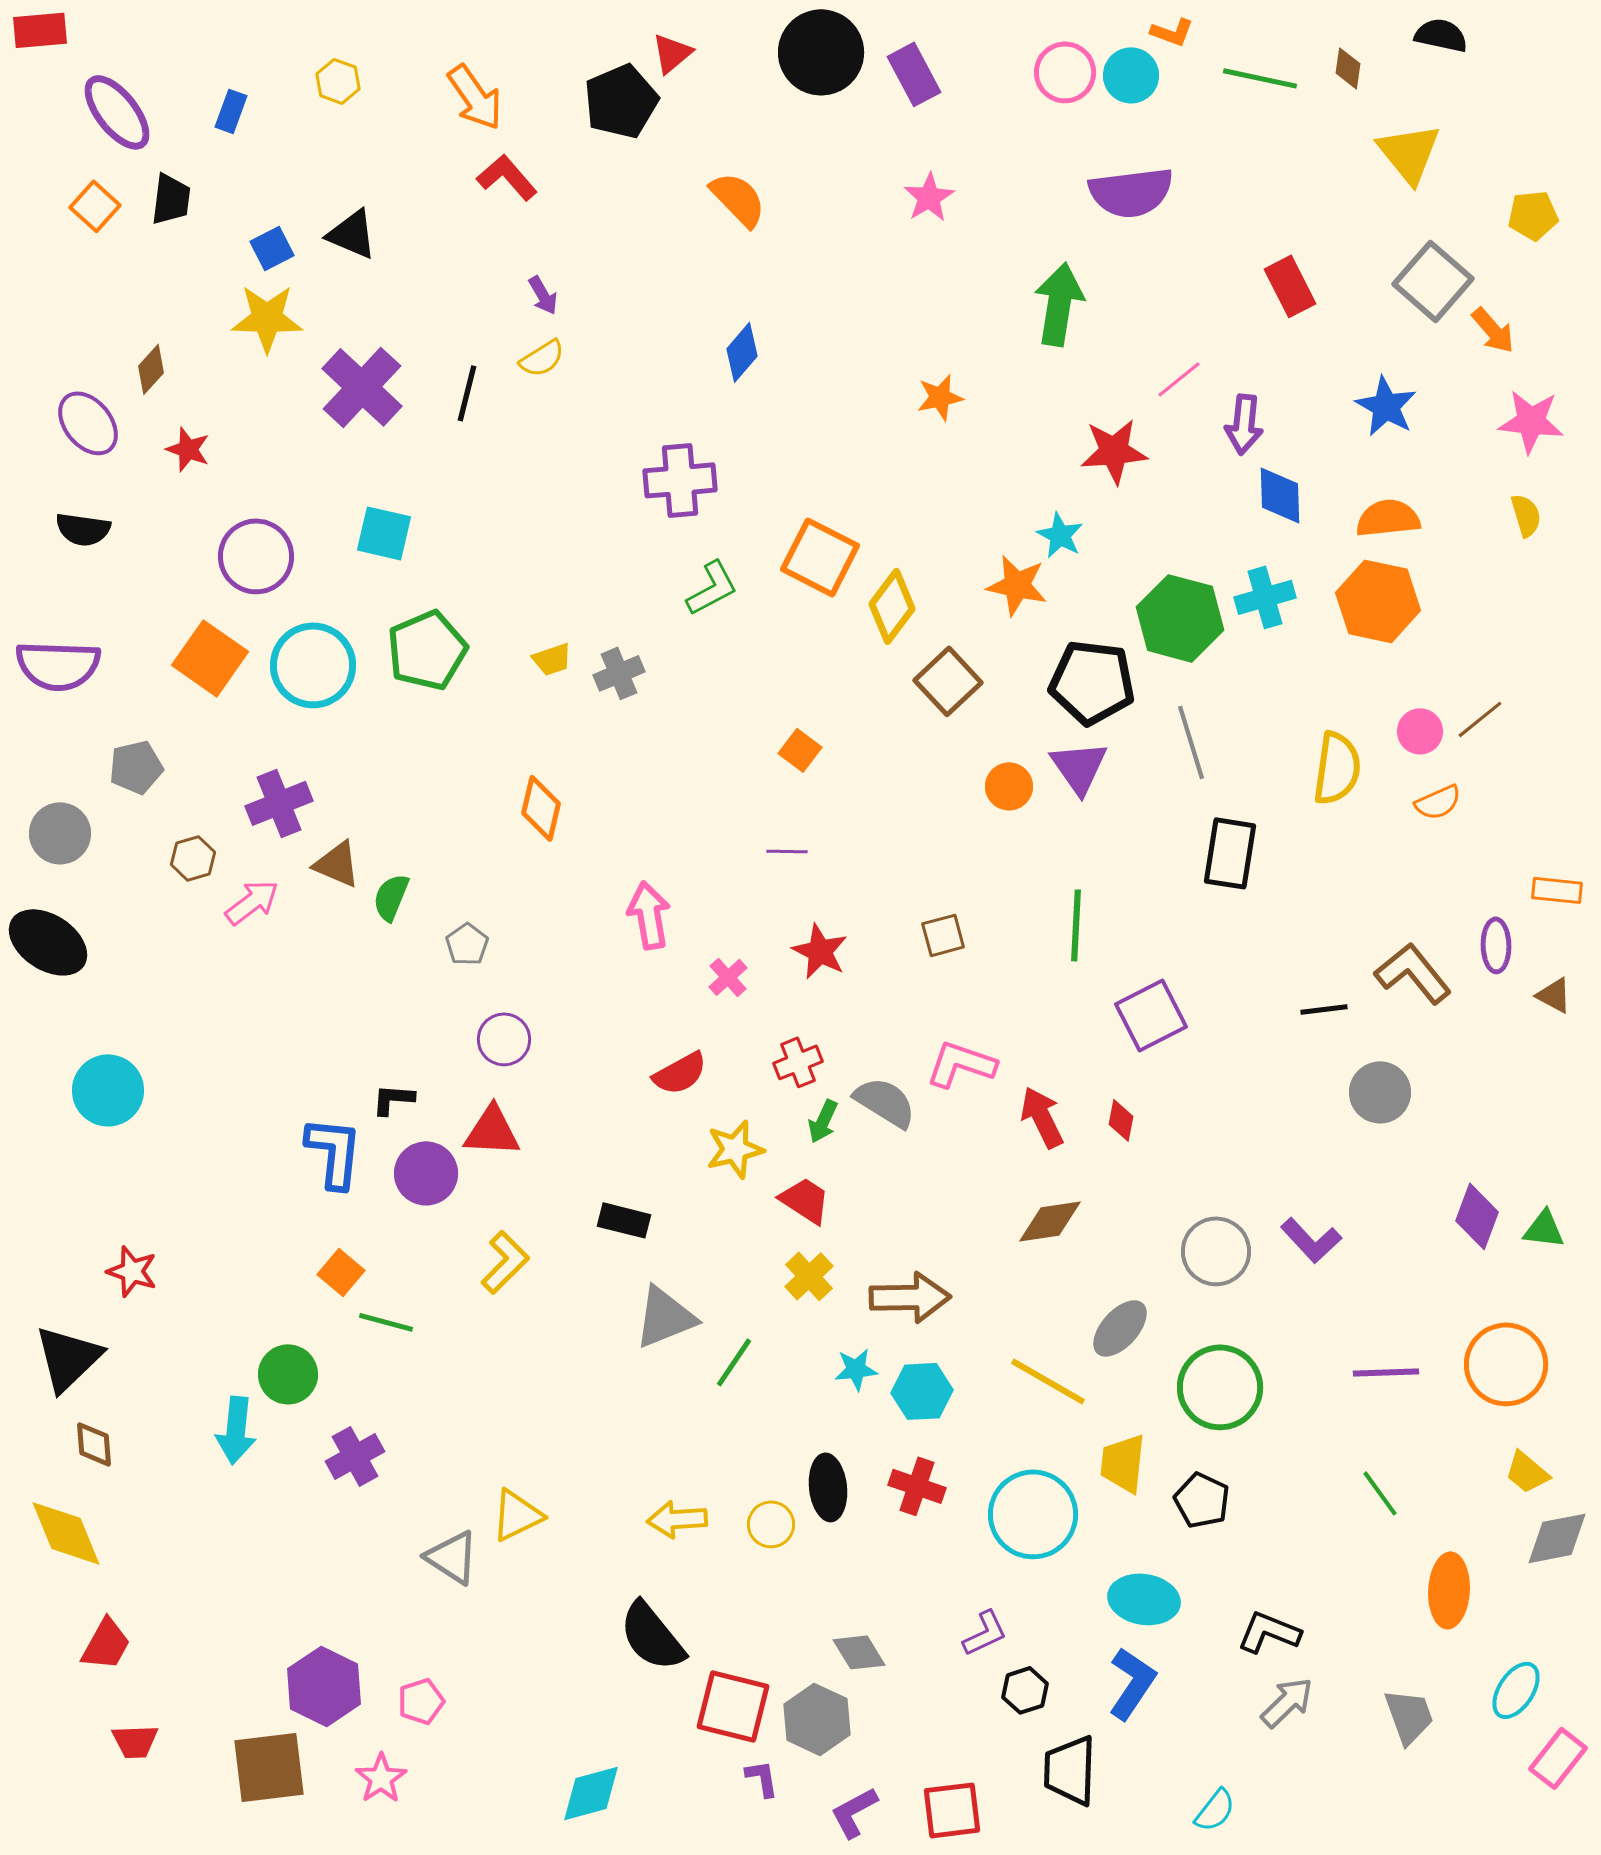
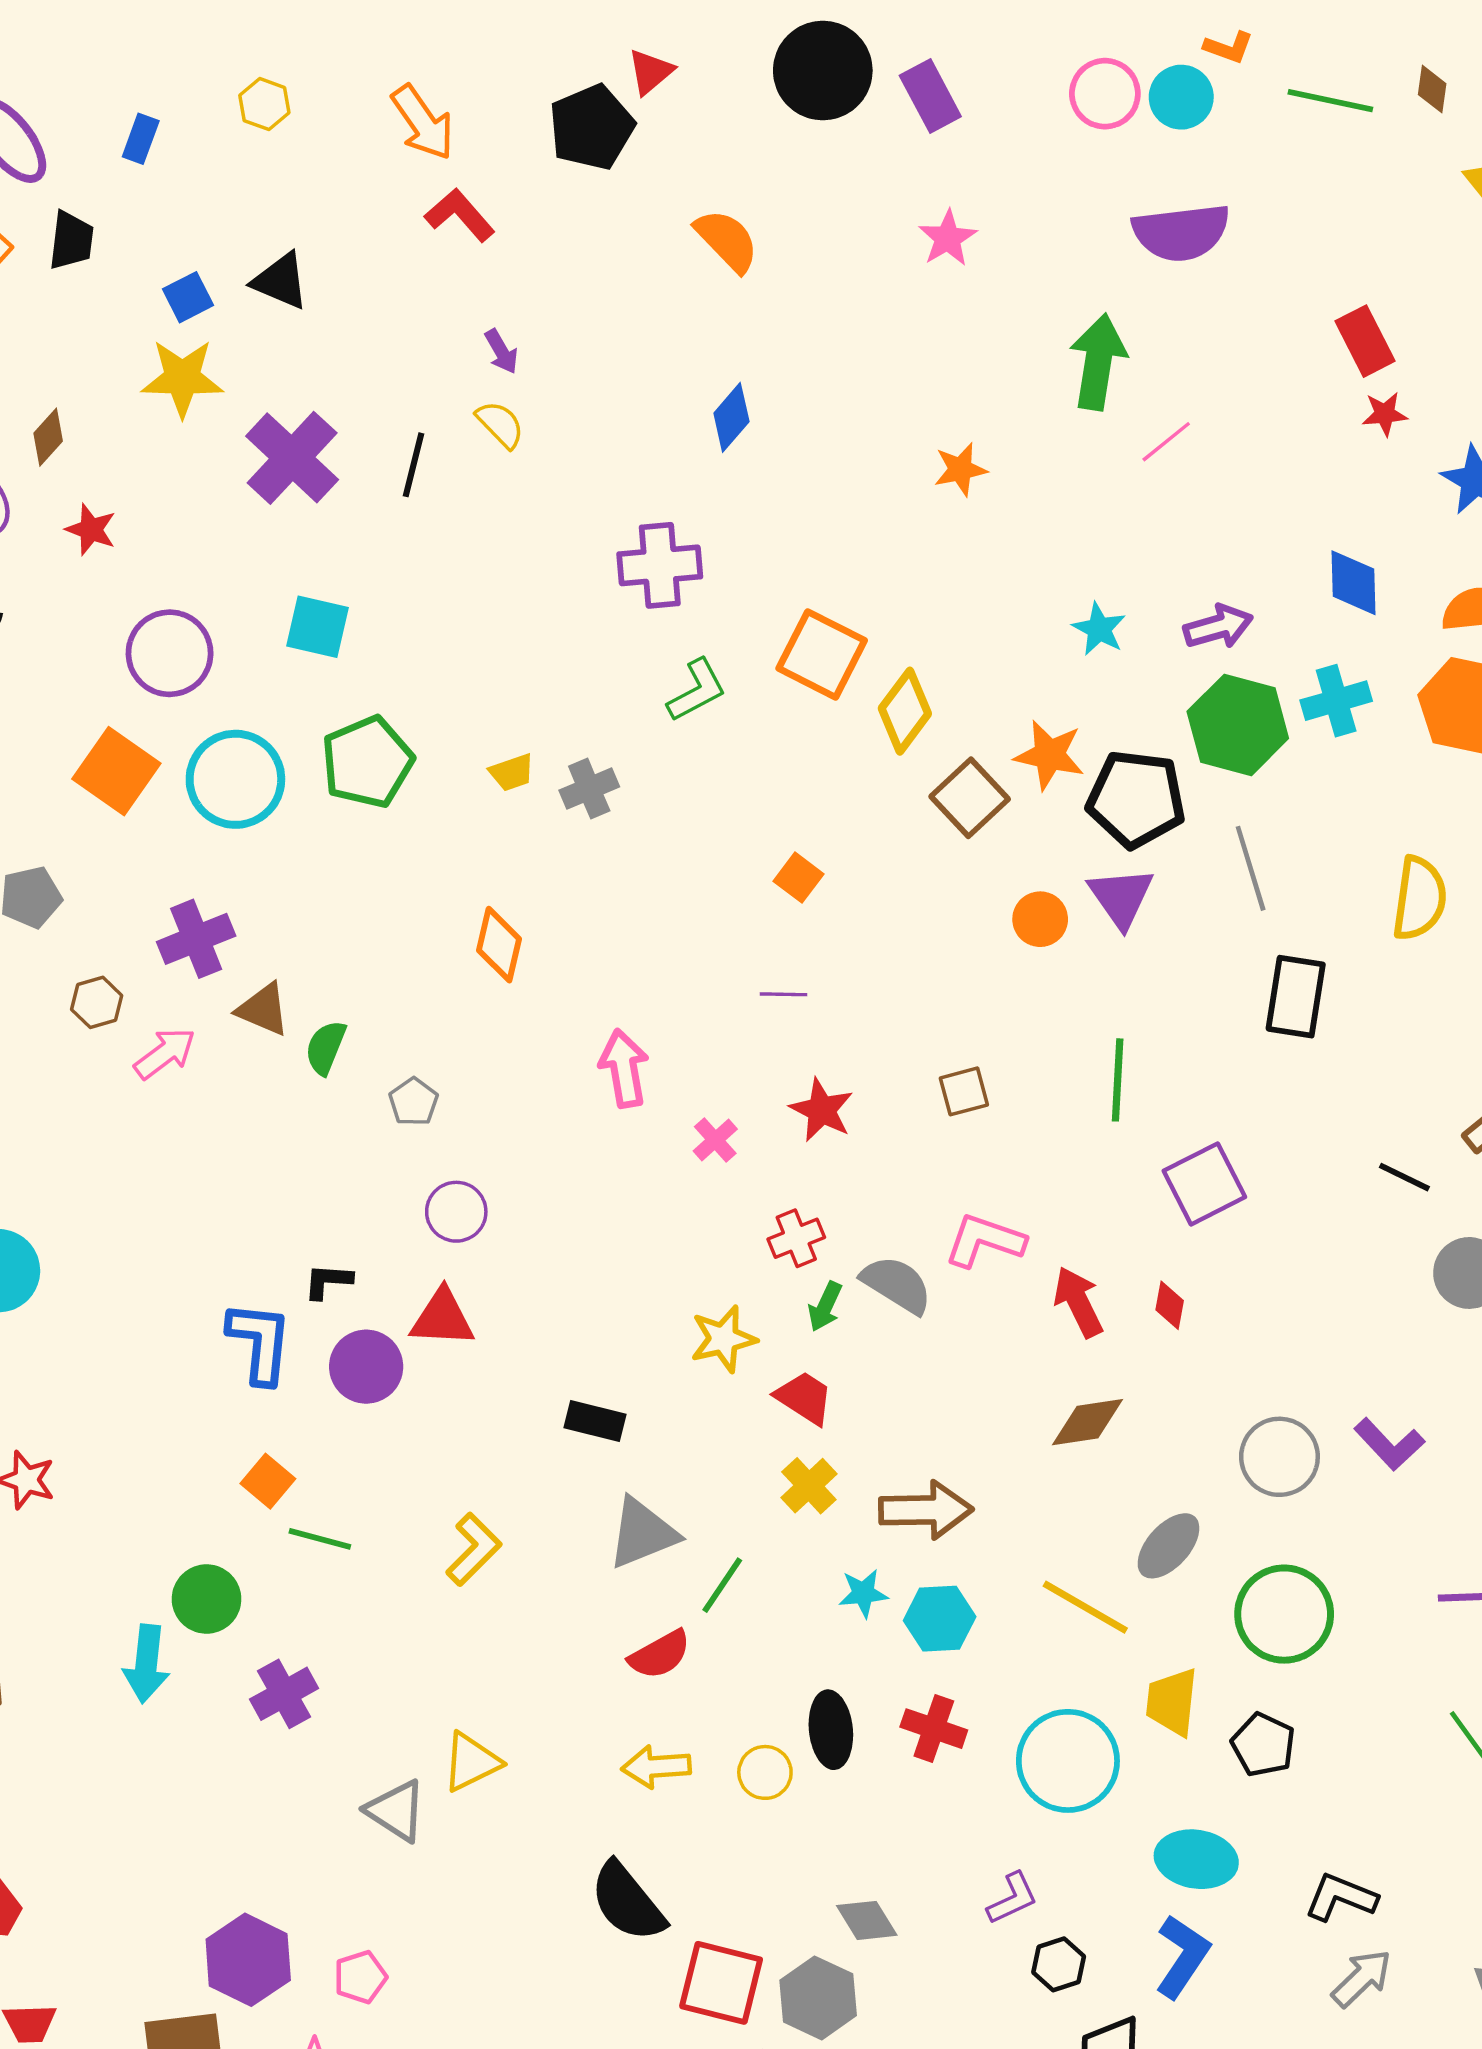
yellow semicircle: (542, 358) -> (500, 424), turned -102
pink line: (1179, 379) -> (1166, 442), moved
purple arrow: (1244, 424) -> (1218, 627), moved, turned -112
red star: (1114, 451) -> (1385, 414), moved, size x0.6
orange star: (1017, 585) -> (1049, 755), moved
black line: (1324, 1009) -> (1404, 1177), turned 33
red semicircle: (680, 1073) -> (660, 1655), moved
yellow L-shape: (505, 1262) -> (474, 1549), moved

